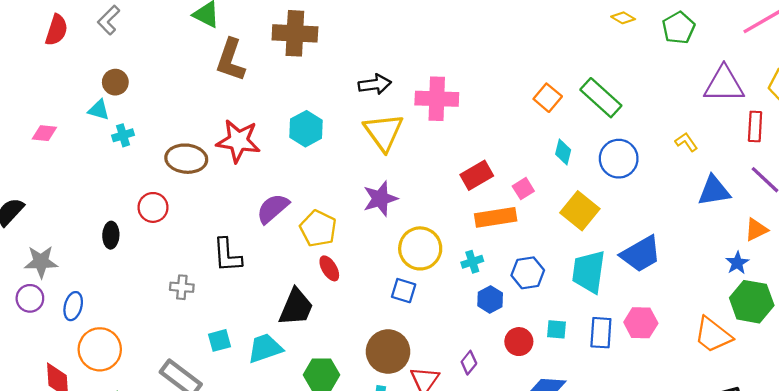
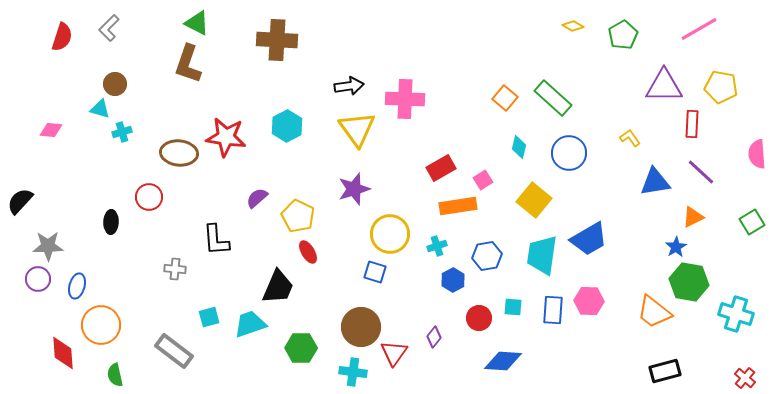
brown L-shape: (231, 60) -> (188, 64), moved
purple semicircle: (273, 209) -> (257, 198), size x0.7

